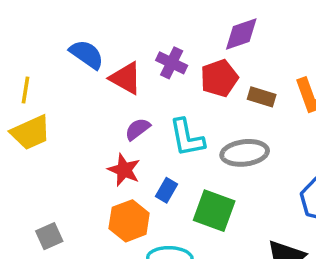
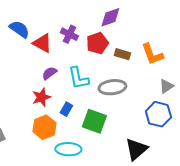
red star: (124, 170) -> (41, 97), turned 30

